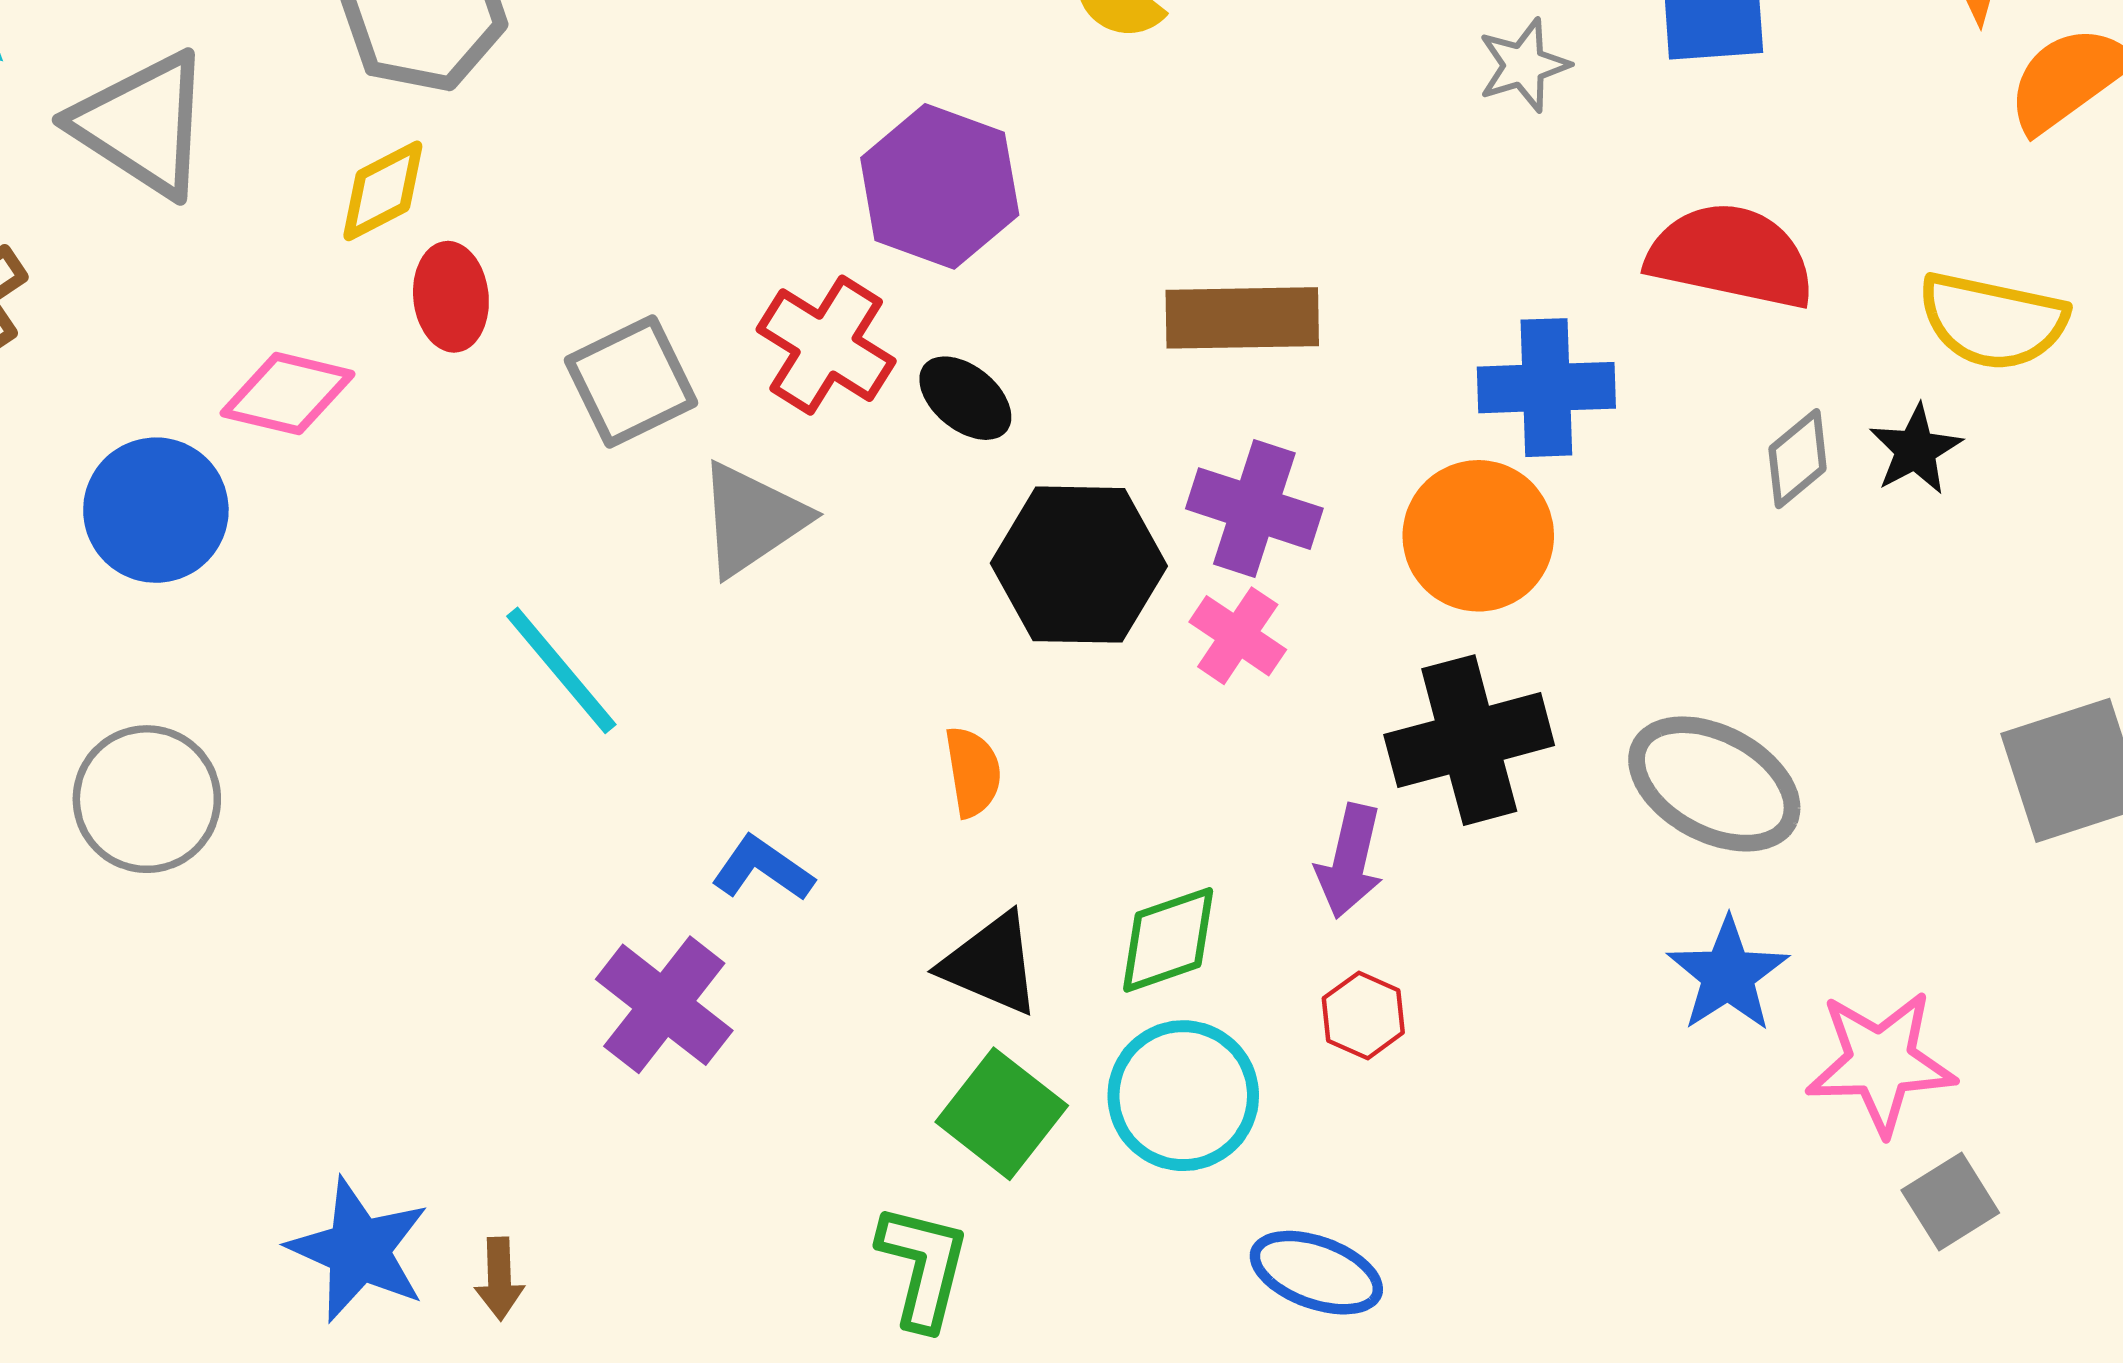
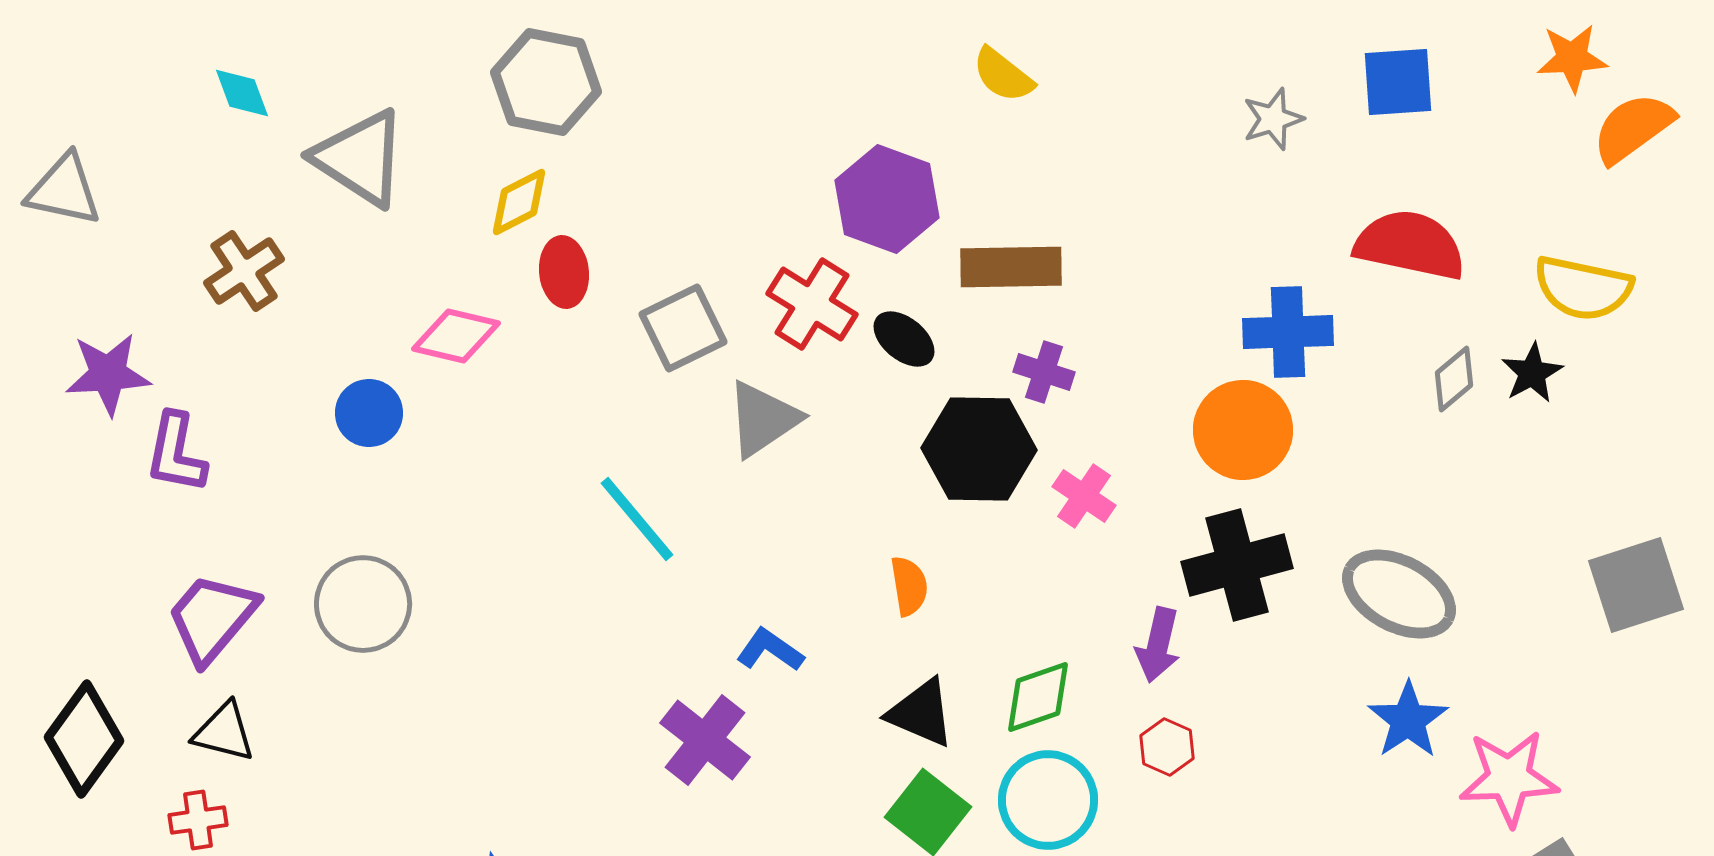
brown rectangle: (1242, 318) -> (1011, 267), moved
purple cross: (1254, 509) -> (1044, 372), moved, size x0.7
blue circle: (156, 510) -> (369, 413), size x0.7

